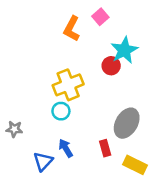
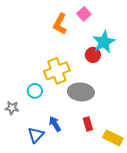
cyan circle: (61, 111) -> (35, 91), moved
gray ellipse: (127, 123) -> (81, 92), moved, turned 65

